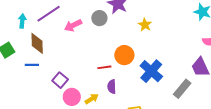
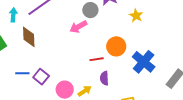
pink arrow: (73, 25) -> (78, 27), moved
blue line: (32, 65) -> (22, 73), moved
purple square: (60, 80) -> (41, 77), moved

